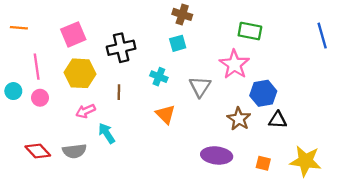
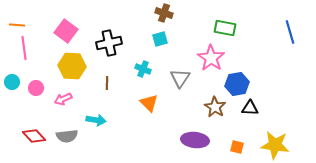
pink square: (73, 34) -> (66, 31), turned -30
pink line: (37, 67) -> (24, 48), moved
pink arrow: (86, 111) -> (63, 99), moved
cyan arrow: (107, 133) -> (96, 120), turned 132

